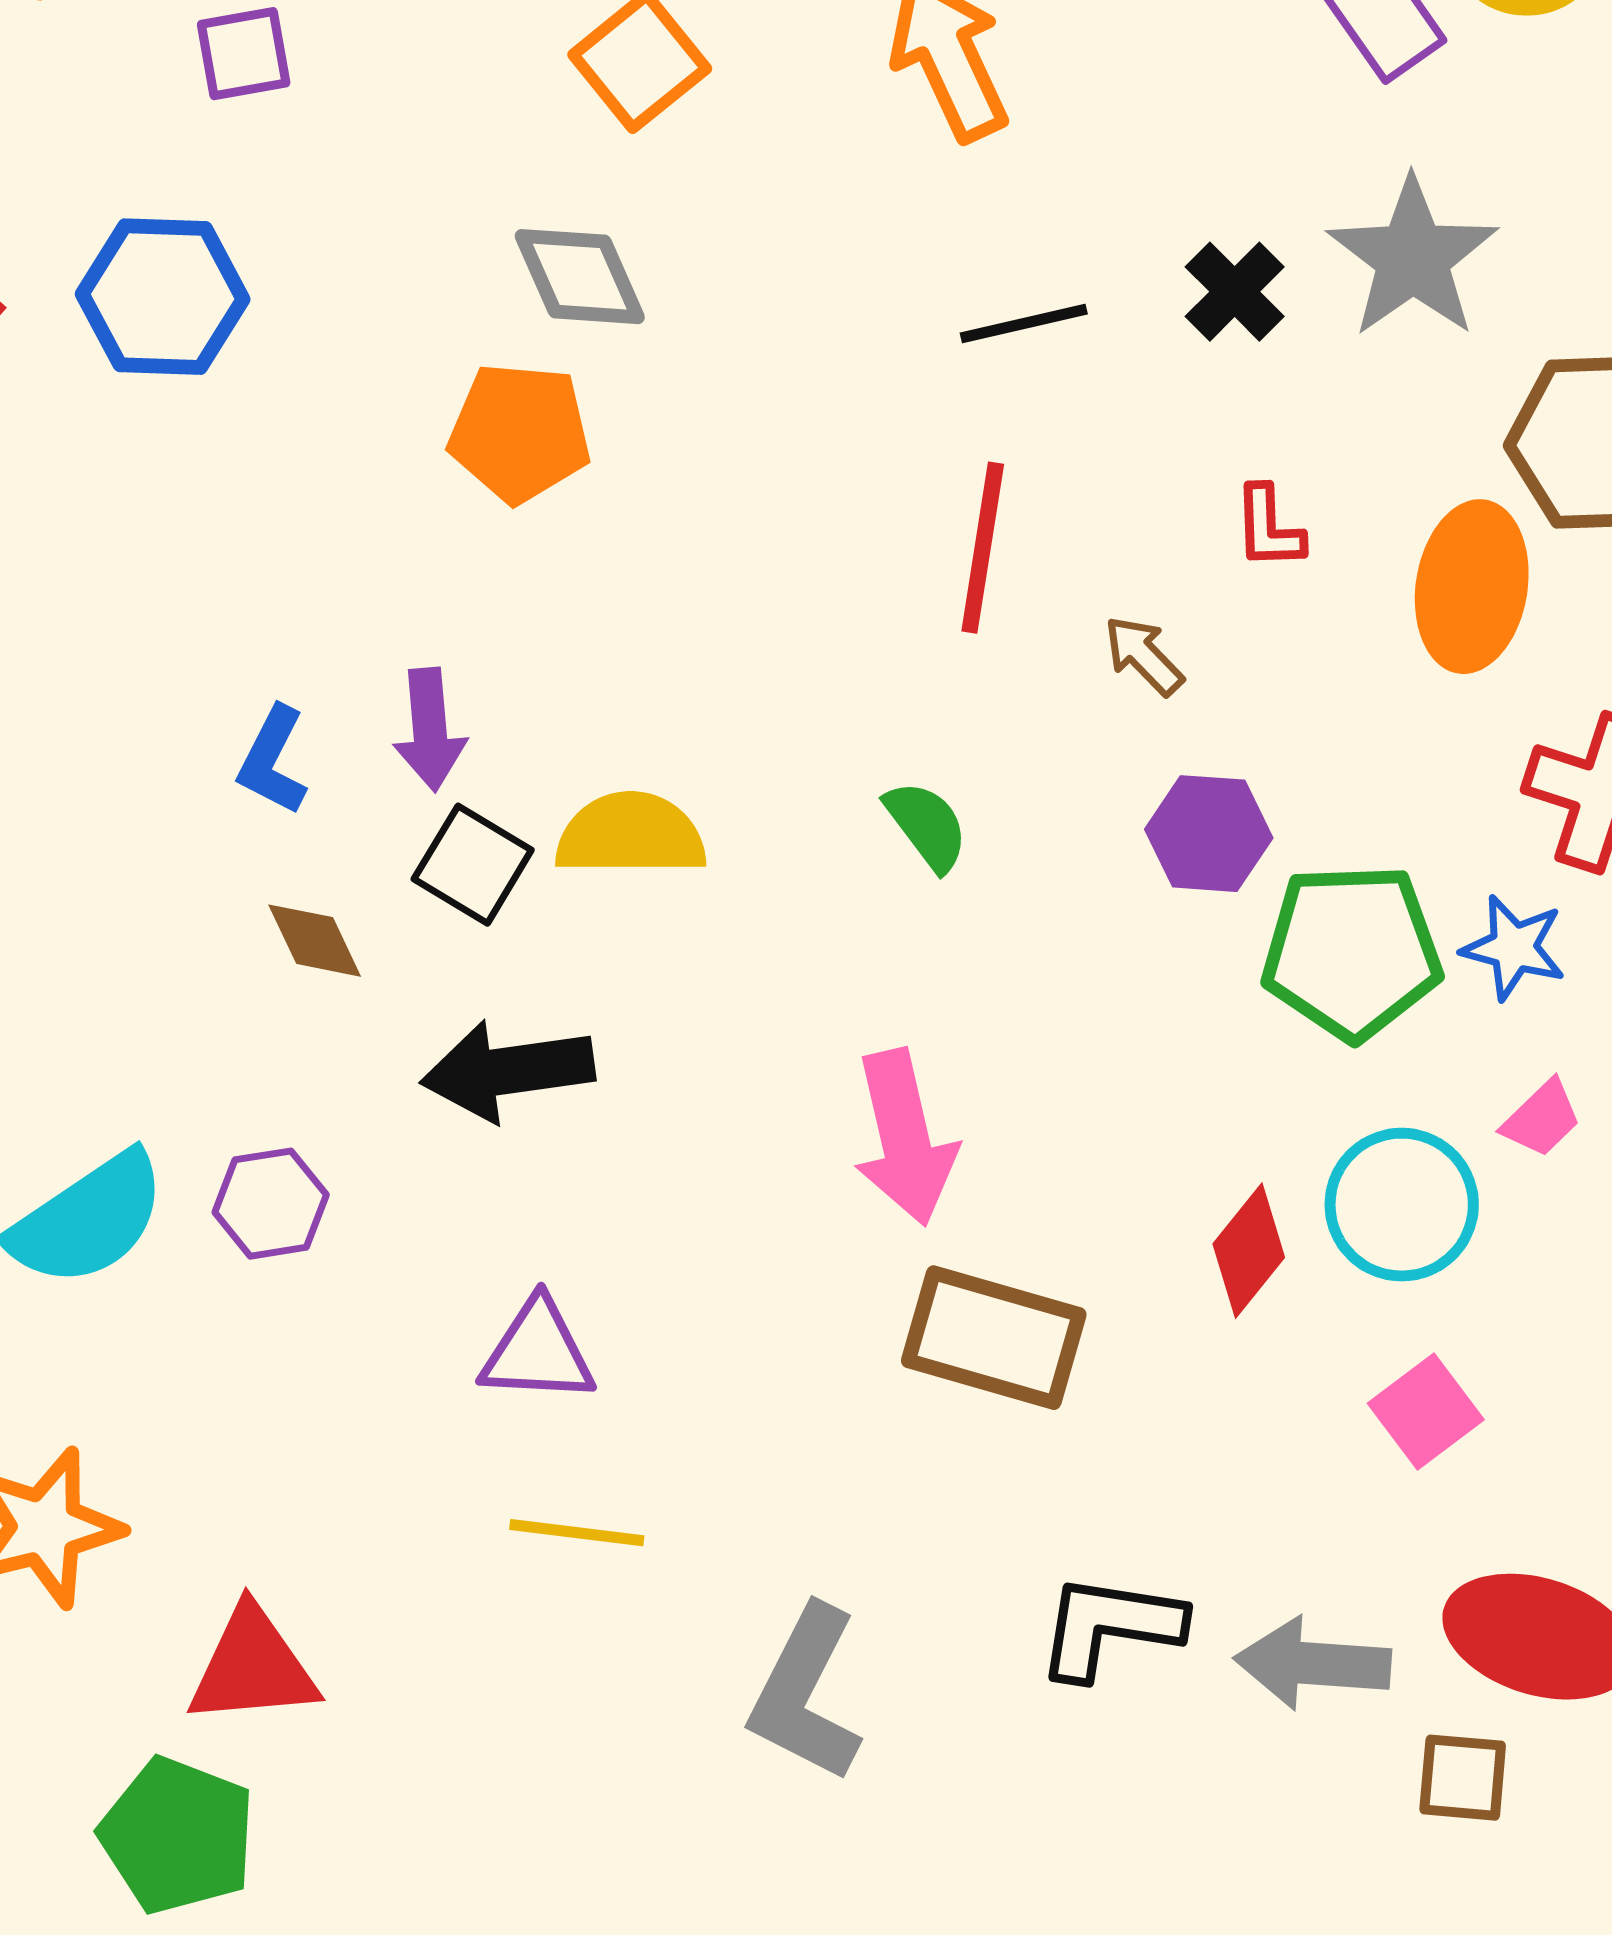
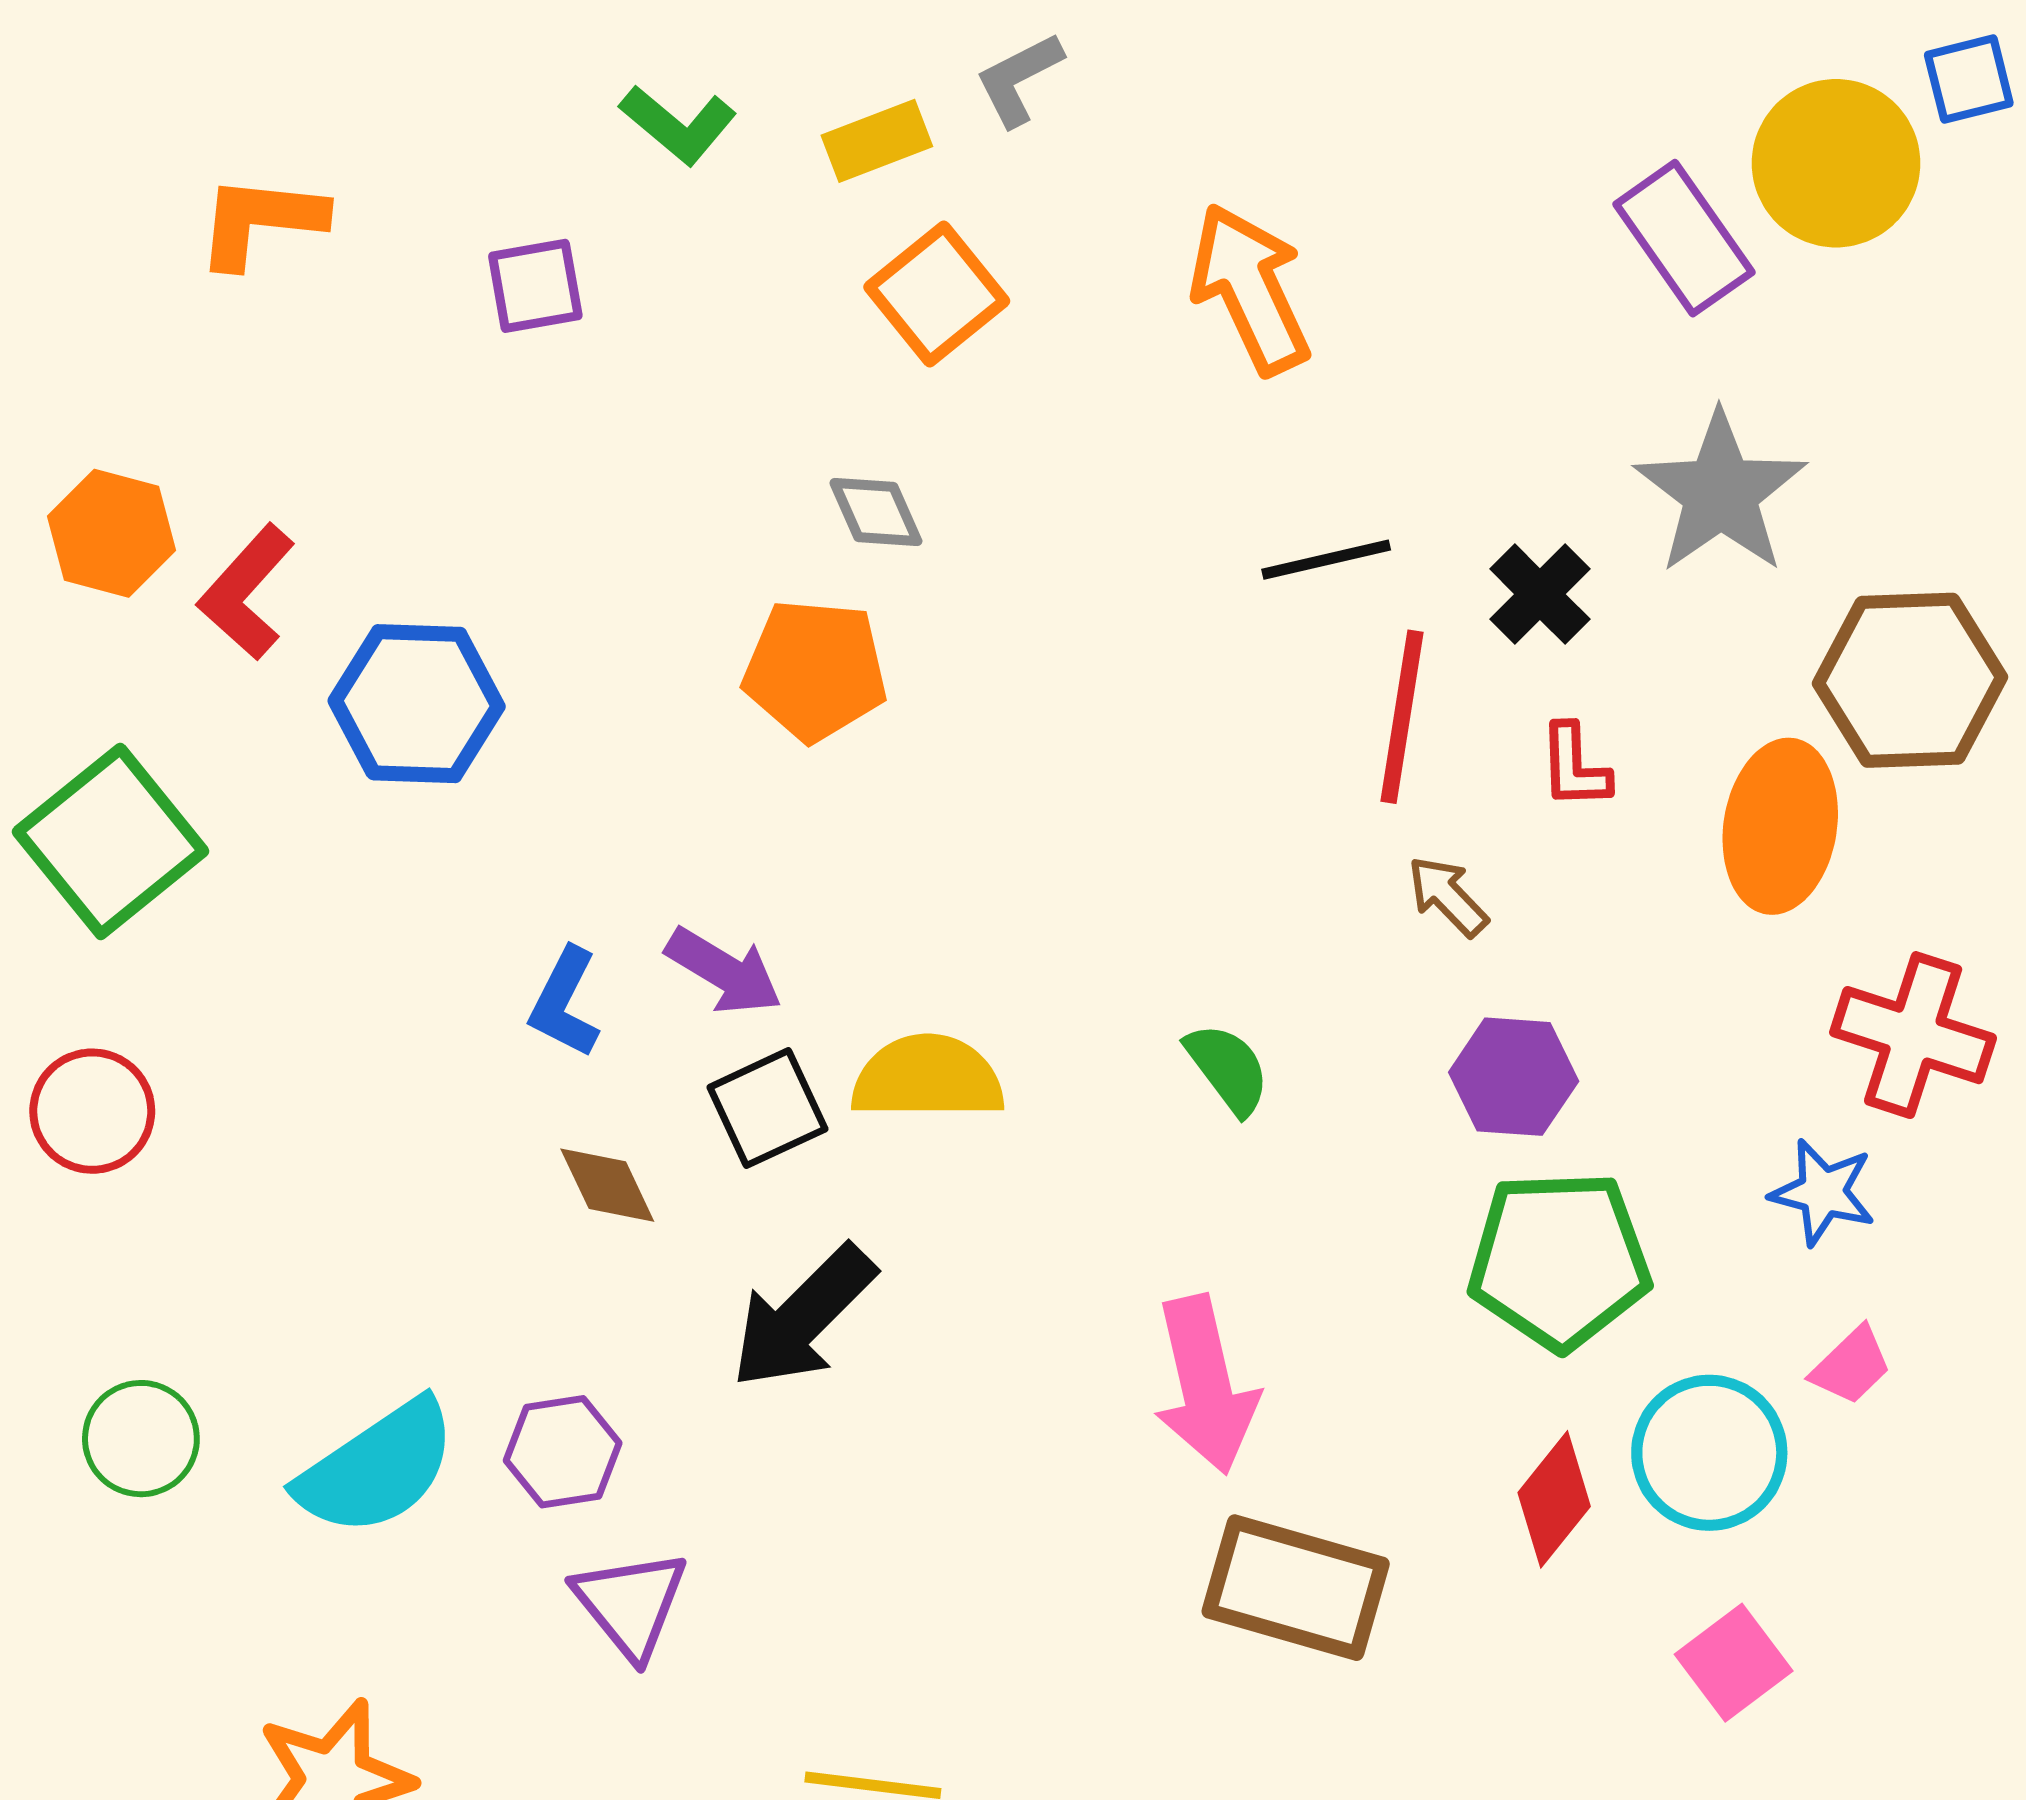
gray diamond: (580, 277) -> (876, 512), size x0.7
black cross: (1235, 292) -> (1540, 594), moved
blue hexagon: (163, 297) -> (417, 704), moved
red line: (983, 548) -> (1402, 717), moved
purple arrow: (430, 730) -> (724, 971), turned -54
black square: (473, 865) -> (767, 1108), turned 34
green pentagon: (1352, 952) -> (1559, 1260), moved
black arrow: (508, 1071) -> (803, 1317), turned -37
purple triangle: (538, 1352) -> (631, 1604), moved, turned 48

